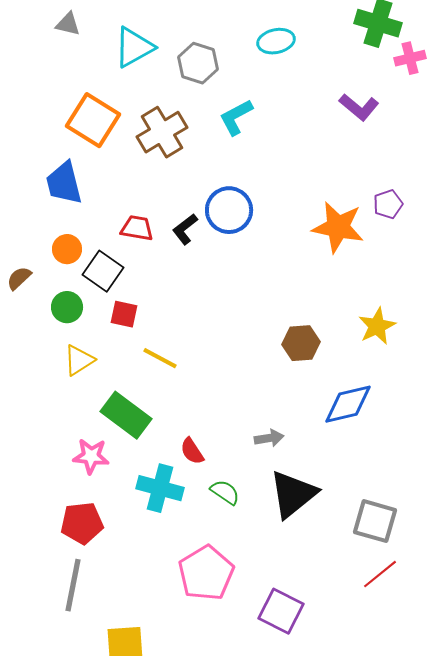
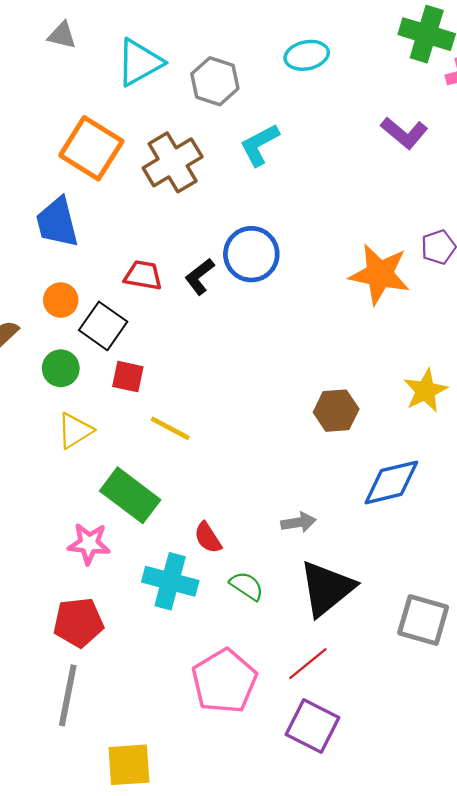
red line: (380, 574) -> (308, 664), moved

